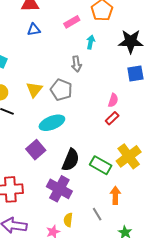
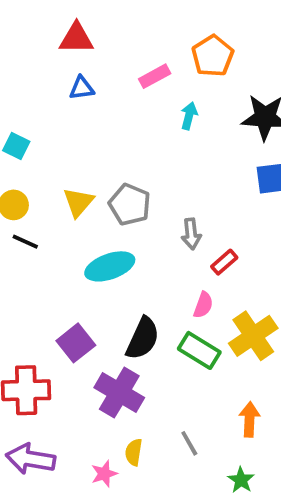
gray arrow: (76, 64) -> (191, 234), moved
pink semicircle: (113, 100) -> (203, 305), moved
purple square: (36, 150) -> (76, 343), moved
orange arrow: (115, 195) -> (249, 419), moved

